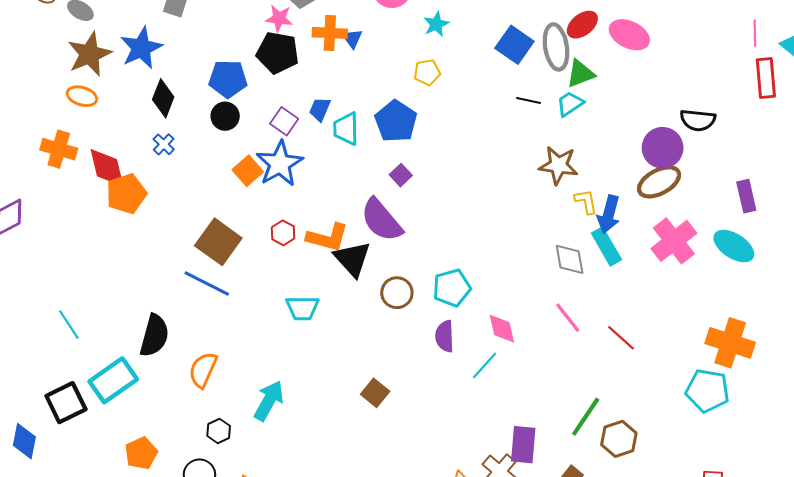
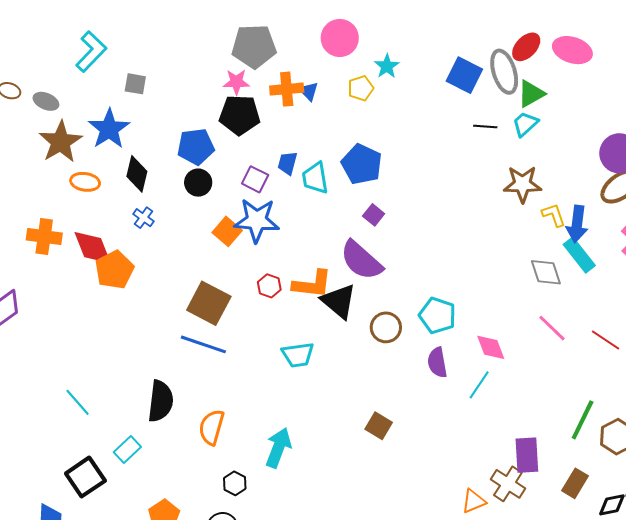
yellow pentagon: (427, 72) -> (361, 88), moved
orange ellipse: (82, 96) -> (85, 182), moved
blue star: (280, 164) -> (257, 220), turned -30
cyan pentagon: (452, 288) -> (437, 315), turned -30
cyan rectangle: (113, 380) -> (127, 449), size x0.6

